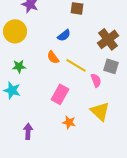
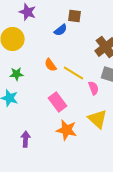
blue semicircle: (64, 35) -> (61, 30), moved
pink rectangle: (60, 94) -> (58, 102), turned -66
orange star: (69, 122) -> (67, 130), size x1.5

